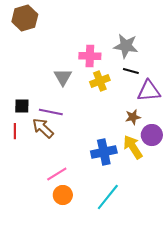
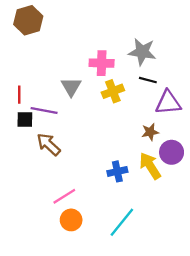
purple line: (51, 112) -> (44, 111), moved
red line: (15, 131) -> (19, 95), moved
blue cross: (104, 152) -> (117, 171), size x0.7

